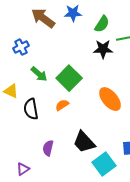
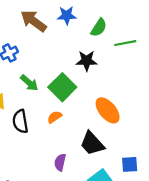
black star: (103, 49) -> (87, 61), moved
black trapezoid: (84, 142) -> (92, 144), moved
purple semicircle: (48, 148) -> (60, 162), moved

